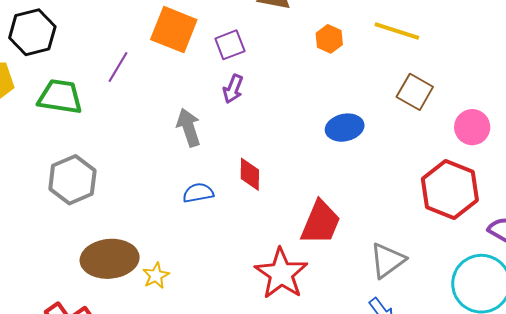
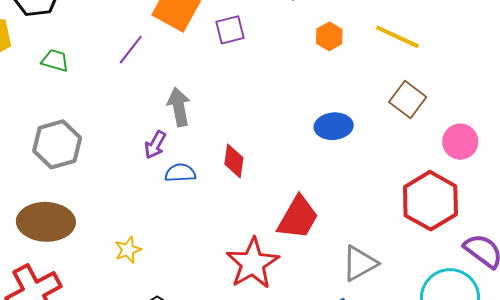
purple line: (118, 67) -> (131, 50), moved
purple arrow: (233, 89) -> (155, 145), moved
green trapezoid: (60, 97) -> (55, 60), size x0.6
brown ellipse: (110, 259) -> (46, 222), moved

